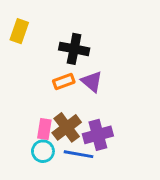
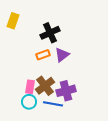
black cross: (74, 49) -> (50, 33), turned -36
purple triangle: (92, 82) -> (62, 55), turned 42

